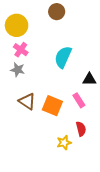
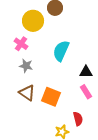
yellow circle: (17, 25) -> (33, 21), moved
gray star: (18, 70) -> (26, 66), moved
pink rectangle: (79, 100) -> (86, 92), moved

